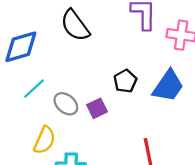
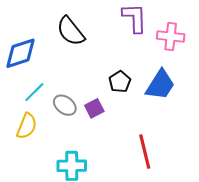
yellow semicircle: (45, 140) -> (27, 126), moved

